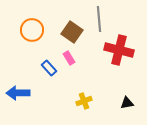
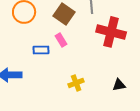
blue rectangle: (49, 68) -> (41, 50), turned -49

